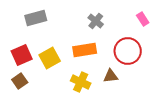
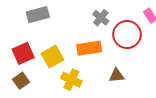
red circle: (128, 51) -> (127, 35), moved
yellow cross: (81, 82) -> (71, 80), moved

